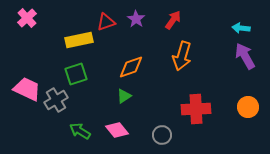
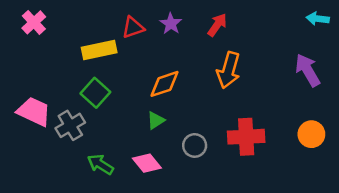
cyan arrow: (241, 28) -> (318, 19), moved
green square: (76, 74) -> (95, 93), turned -30
gray circle: (162, 135) -> (195, 145), moved

